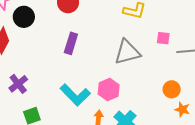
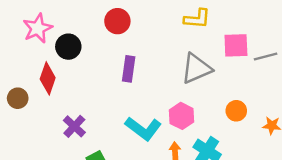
pink square: (163, 38) -> (236, 45), size x1.6
orange circle: (172, 89) -> (236, 111), moved

